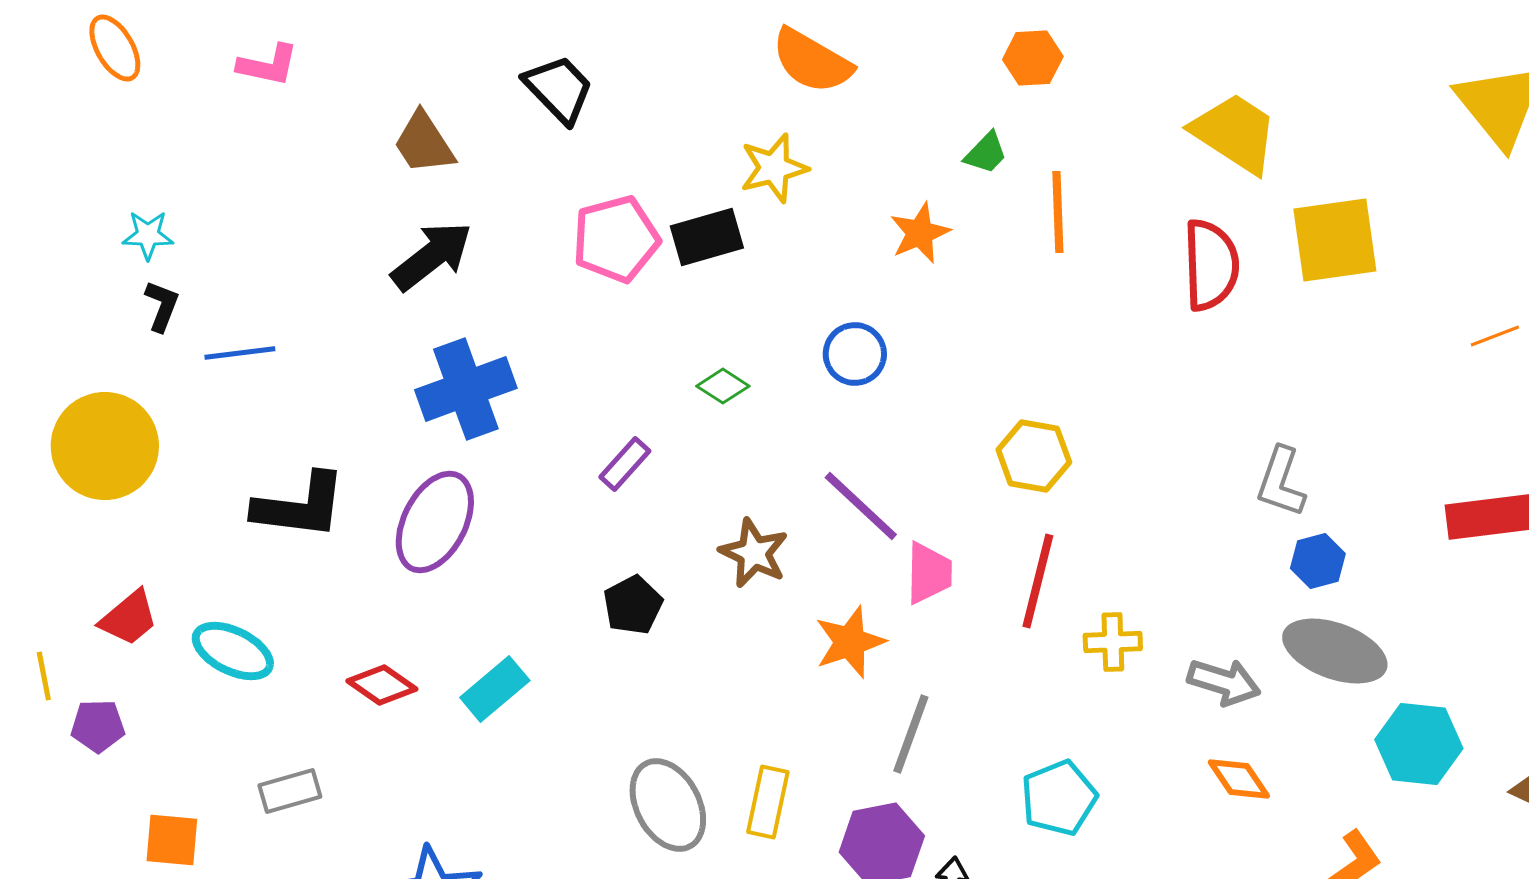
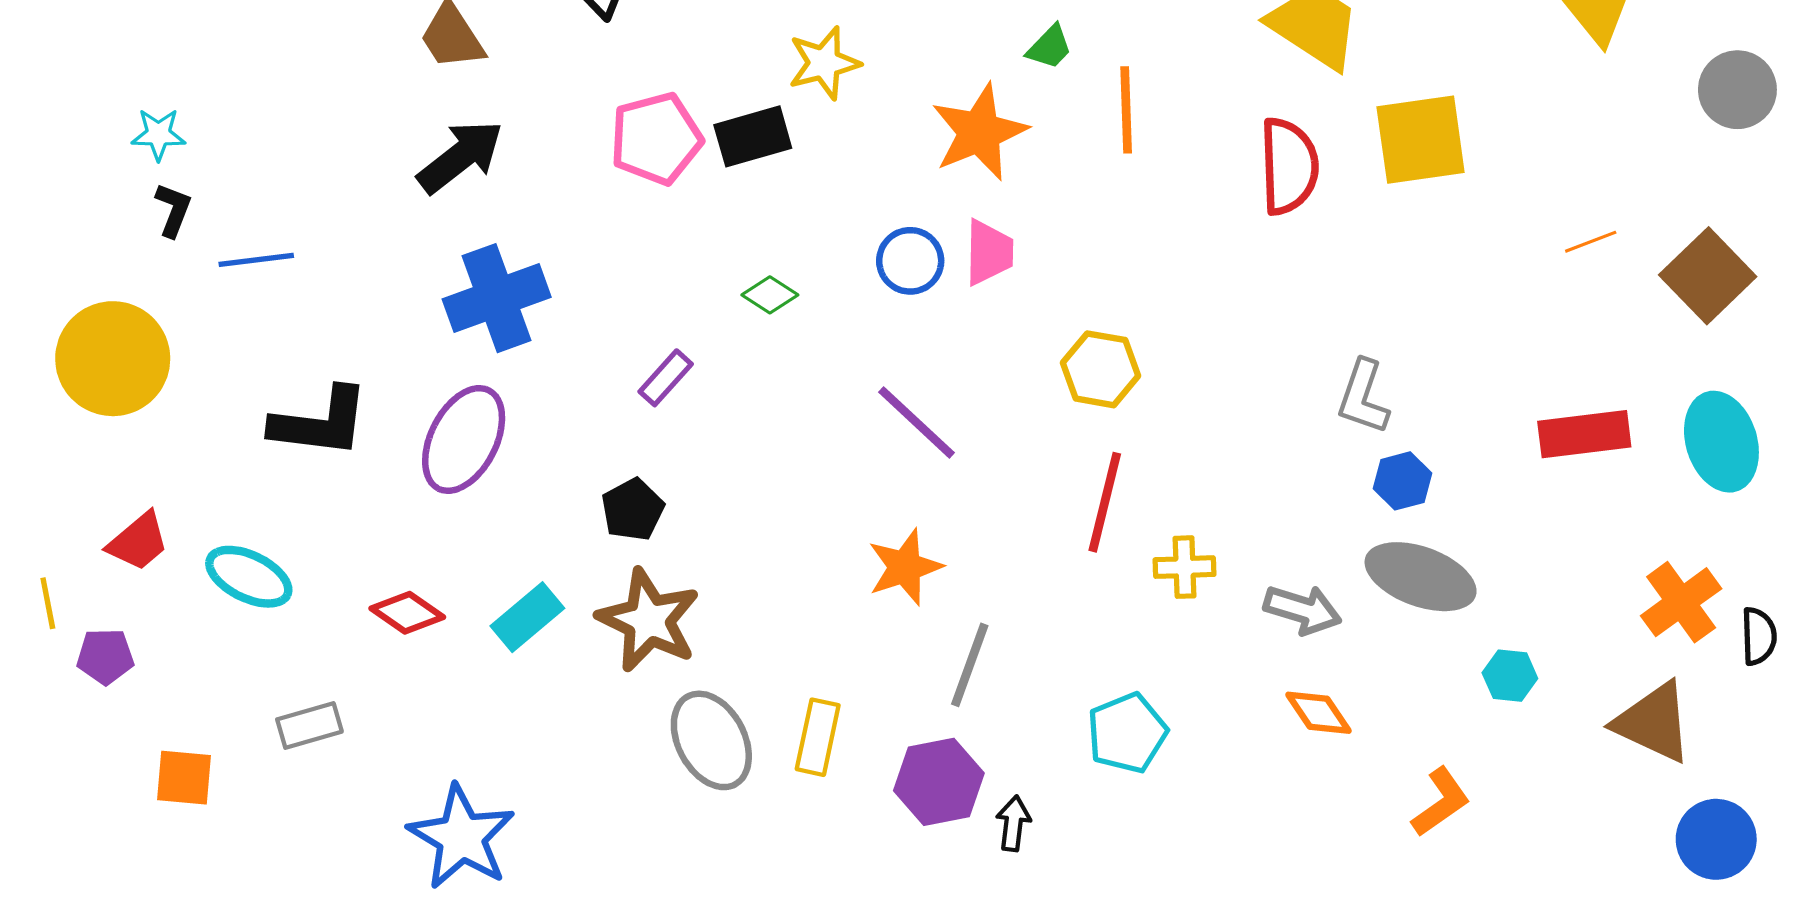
orange star: (920, 233) -> (979, 132), size x1.5
brown star: (754, 553) -> (649, 620), moved, size x1.4
pink trapezoid: (929, 573) -> (989, 252), moved
black pentagon: (633, 605) -> (633, 510), moved
cyan hexagon: (1419, 744) -> (1510, 676), size x0.6

